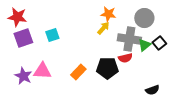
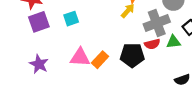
gray cross: (129, 39) -> (157, 23), turned -30
green triangle: (144, 45) -> (173, 42), moved, turned 32
pink triangle: (42, 71) -> (80, 57), moved

